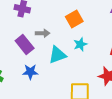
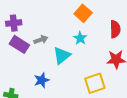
orange square: (74, 19) -> (83, 13), moved
purple rectangle: (25, 45) -> (19, 44), moved

